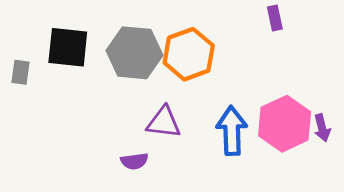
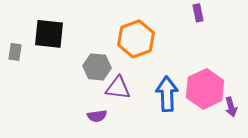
gray hexagon: (134, 53) -> (97, 67), moved, size x0.7
purple arrow: (322, 128) -> (231, 107), moved

